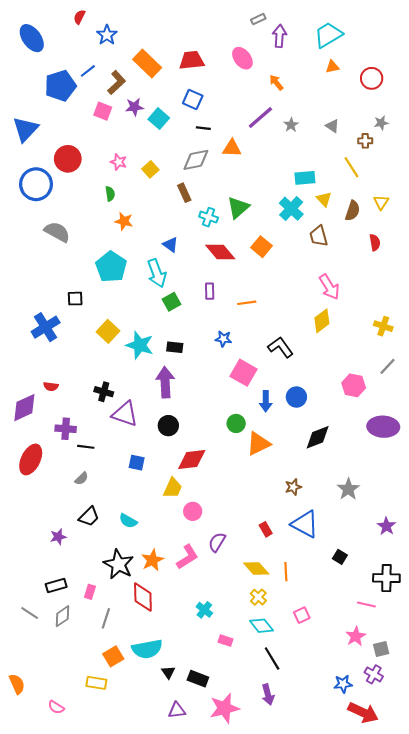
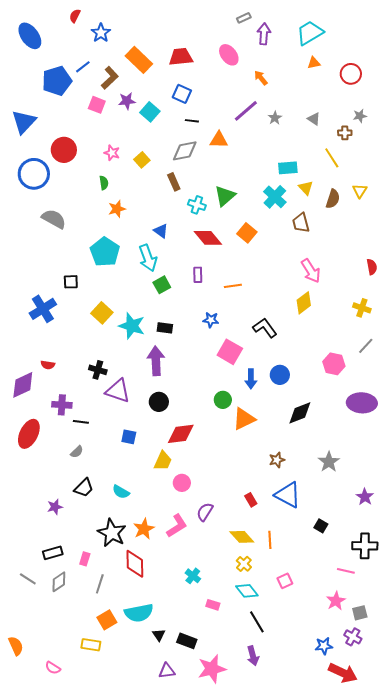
orange star: (124, 221) -> (117, 209), turned -30
red semicircle: (375, 242) -> (372, 267), moved

